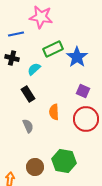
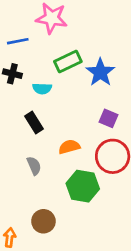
cyan semicircle: (34, 69) -> (42, 89), turned -136
orange semicircle: (54, 112) -> (69, 147), turned 77
green hexagon: (64, 161) -> (83, 186), moved

